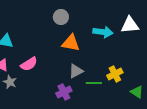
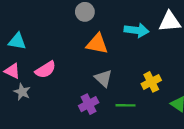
gray triangle: (76, 71) -> (103, 78), turned -49
green line: (94, 83) -> (125, 105), moved

